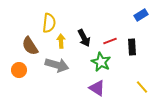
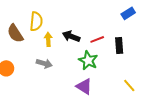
black arrow: (84, 38) -> (71, 36), turned 138
brown semicircle: (30, 46) -> (15, 33), moved
gray arrow: (57, 65) -> (44, 63), size x0.7

